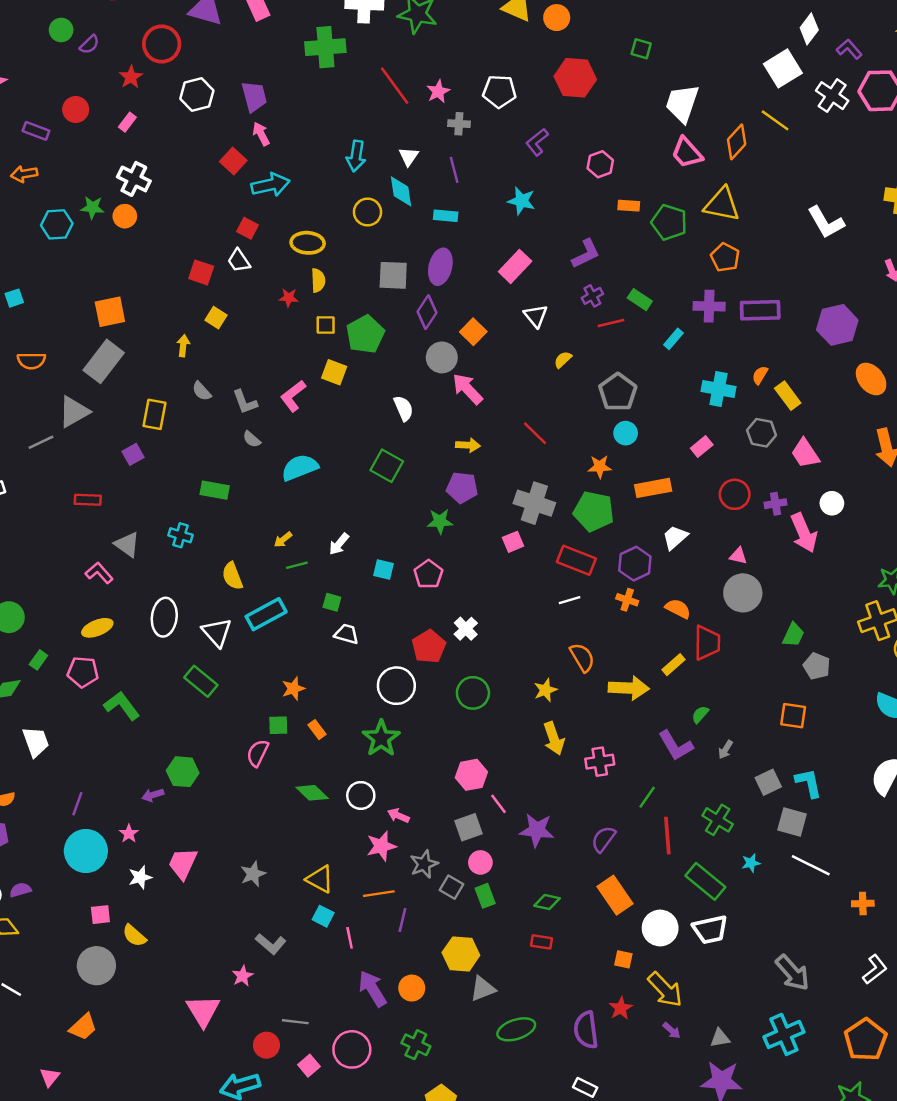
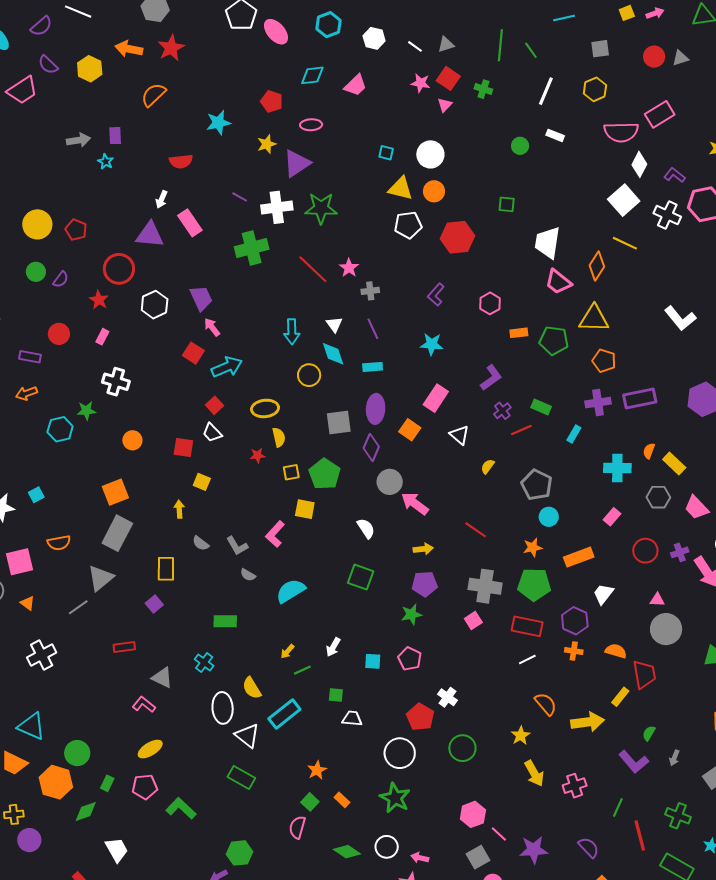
white pentagon: (499, 91) -> (408, 225), moved
orange circle: (125, 216) -> (132, 440), moved
red square: (248, 228) -> (214, 405), turned 30
orange square: (473, 332) -> (410, 430), moved
cyan cross: (180, 535) -> (204, 662), turned 30
white ellipse: (164, 617) -> (223, 708), moved
green square: (278, 725) -> (310, 802), turned -36
purple semicircle: (603, 839) -> (589, 847), turned 110

